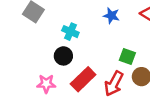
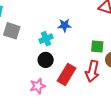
blue star: (111, 16) -> (65, 25), moved
cyan cross: (70, 32) -> (46, 39), turned -32

